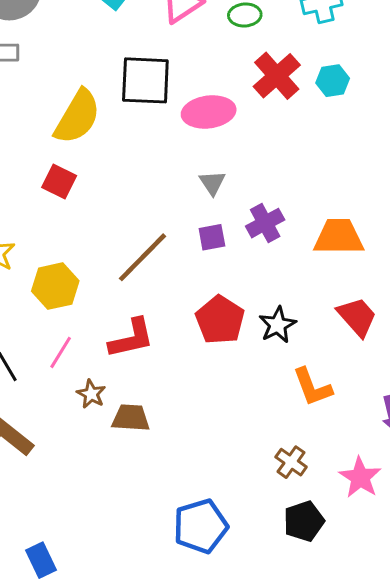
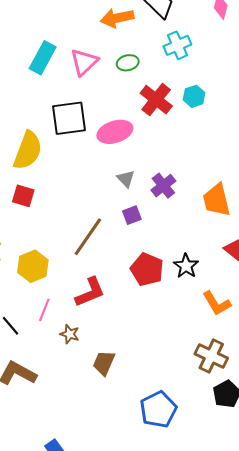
purple cross: (265, 223) -> (163, 186), moved
orange trapezoid: (339, 237) -> (217, 200), turned -93
brown trapezoid: (131, 418) -> (104, 363), moved, turned -60
brown cross: (291, 462) -> (211, 356), size x1.5

